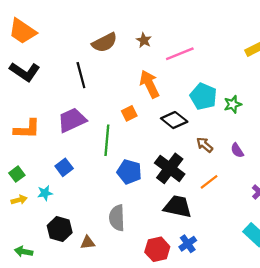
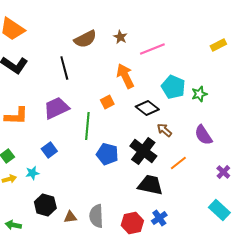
brown arrow: (205, 145) -> (164, 130), moved
purple semicircle: (237, 150) -> (203, 135), size x1.5
gray semicircle: (117, 218) -> (96, 216), moved

